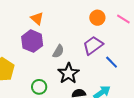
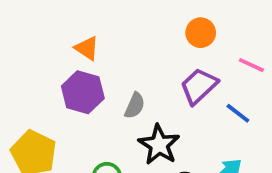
pink line: (123, 19) -> (251, 65), moved

